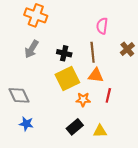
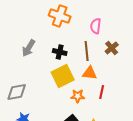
orange cross: (36, 15) -> (60, 16), moved
brown cross: (127, 49) -> (112, 48), moved
gray diamond: (19, 95) -> (17, 92), turned -75

